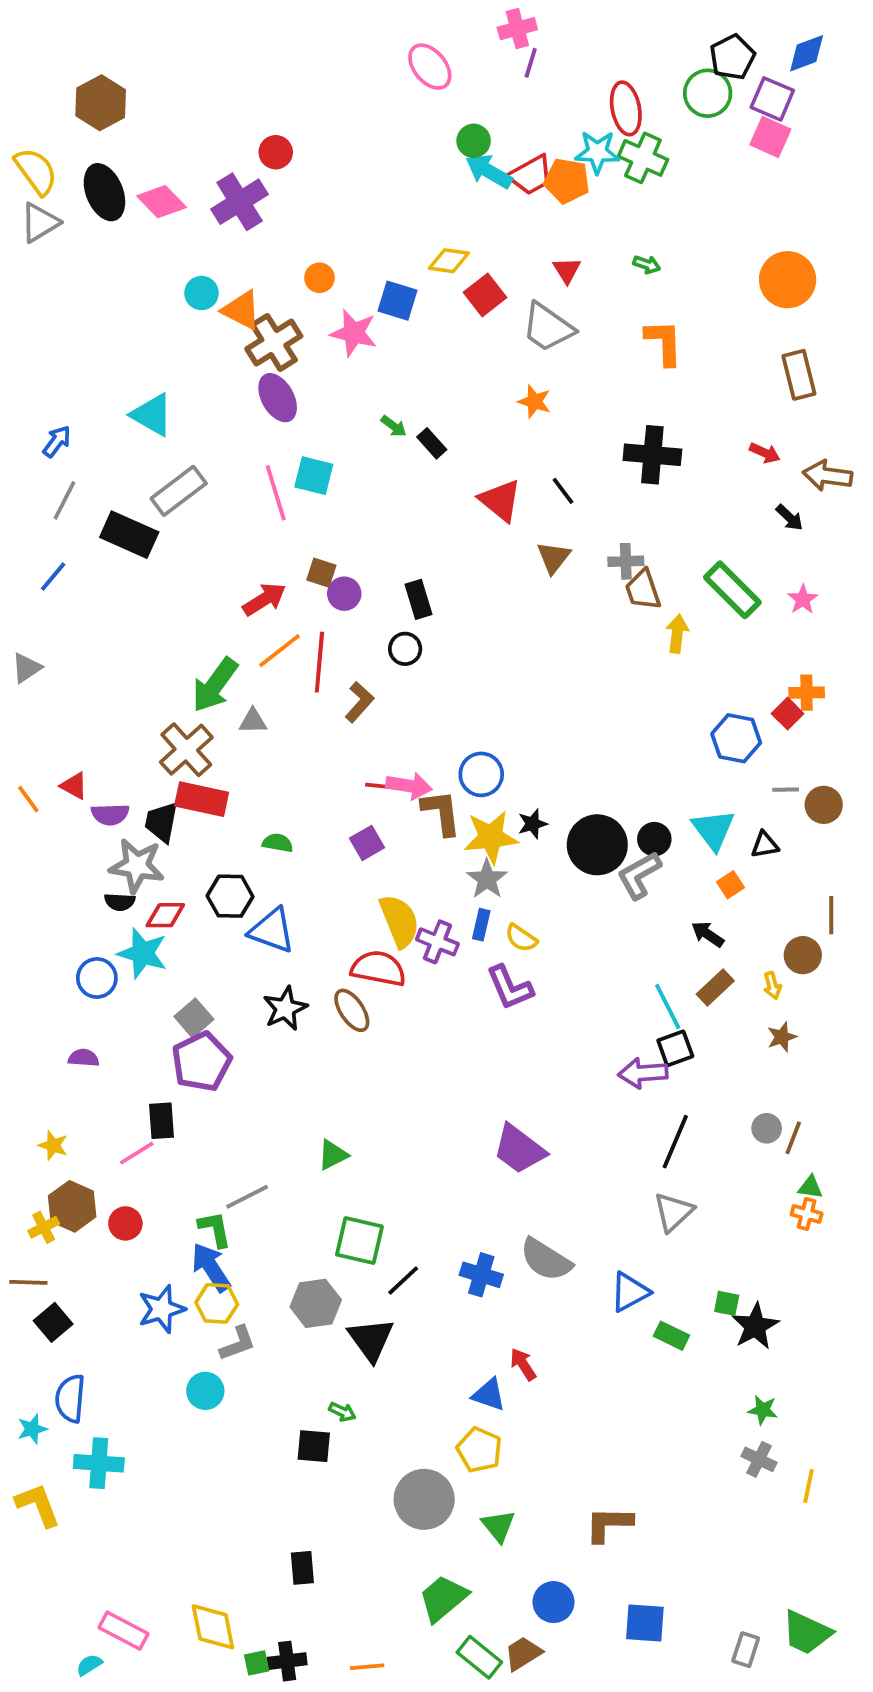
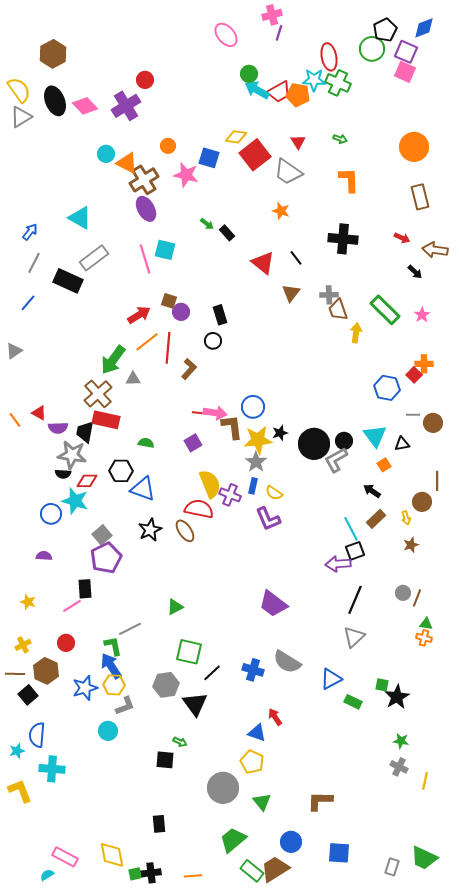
red square: (485, 295) -> (255, 155), size x1.4
brown hexagon: (72, 1206) -> (46, 671), moved
brown trapezoid: (523, 1653) -> (275, 869), size x1.4

